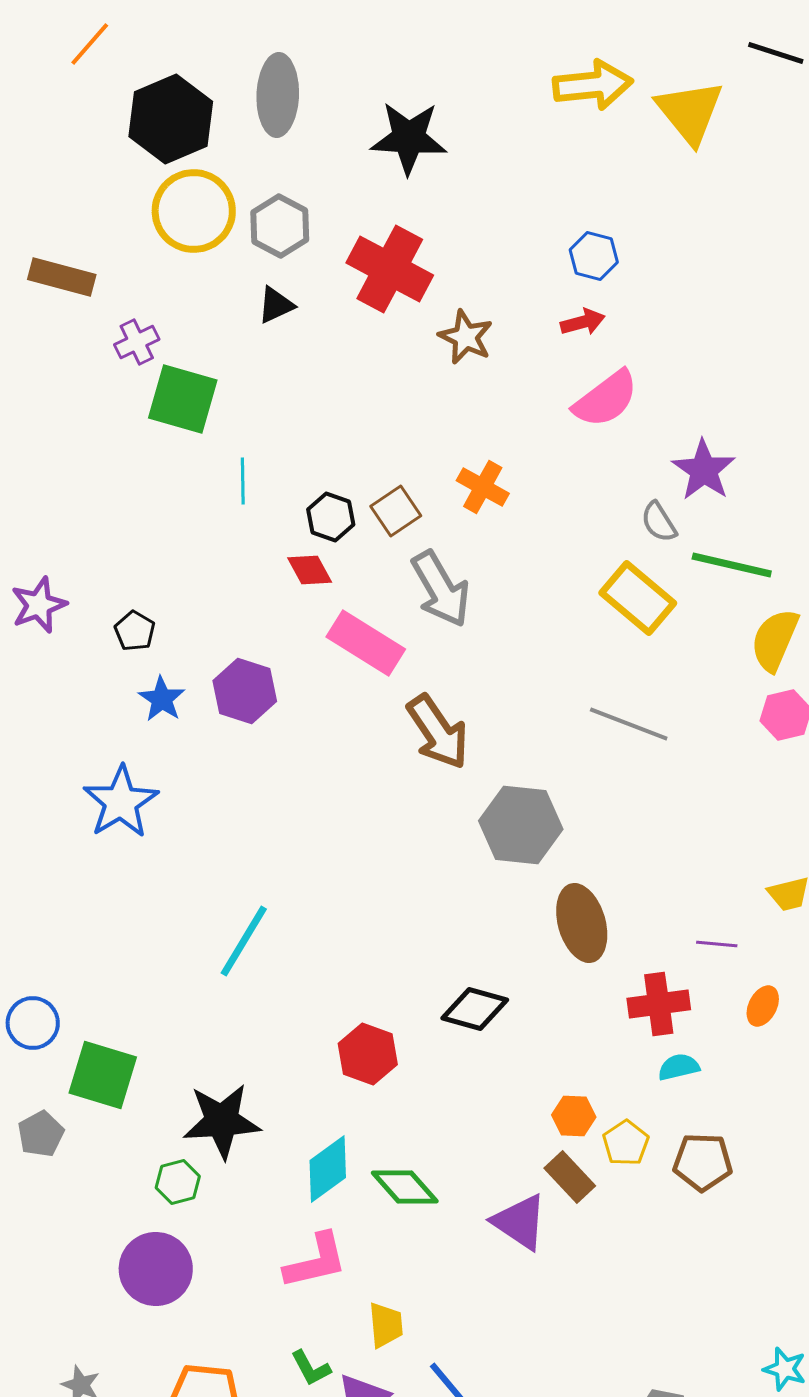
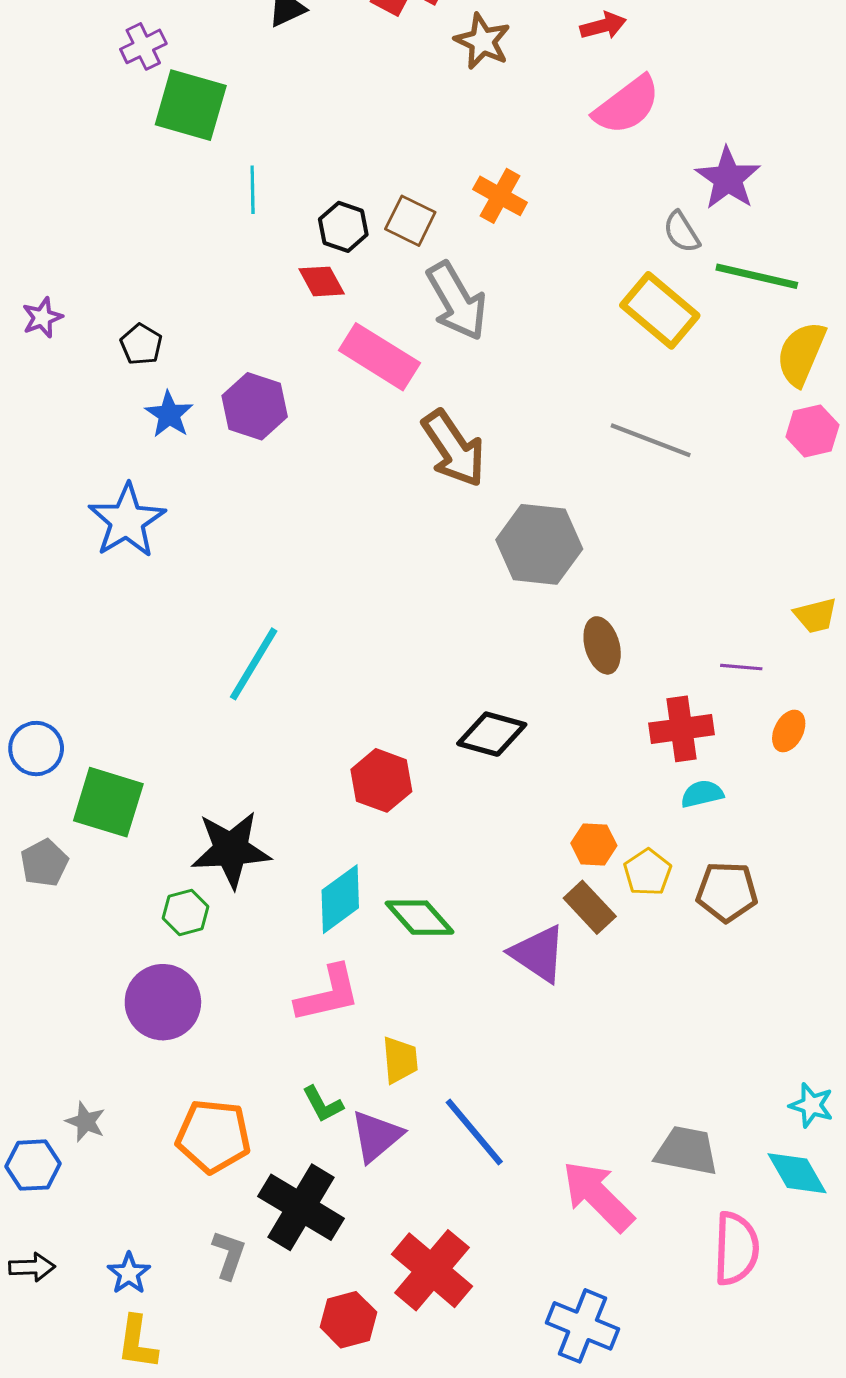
brown square: (396, 511) -> (410, 221), turned -30
purple star: (39, 605) -> (42, 318), size x0.7
brown ellipse: (582, 923) -> (602, 645), size x0.7

